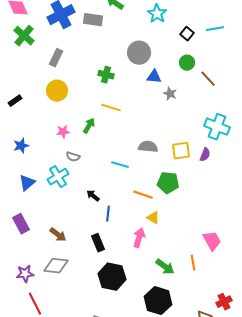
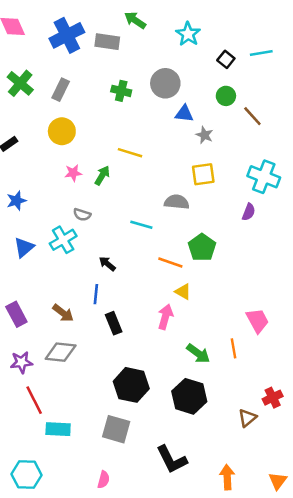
green cross: (24, 36) -> (20, 83), moved
green cross: (106, 75) -> (121, 91), moved
pink star: (63, 132) -> (73, 173), moved
yellow square: (181, 151) -> (203, 174), moved
green pentagon: (168, 183) -> (202, 247), turned 30
blue line: (108, 214) -> (96, 294), moved
purple rectangle: (21, 224) -> (16, 314), moved
black hexagon: (112, 277) -> (131, 385), moved

